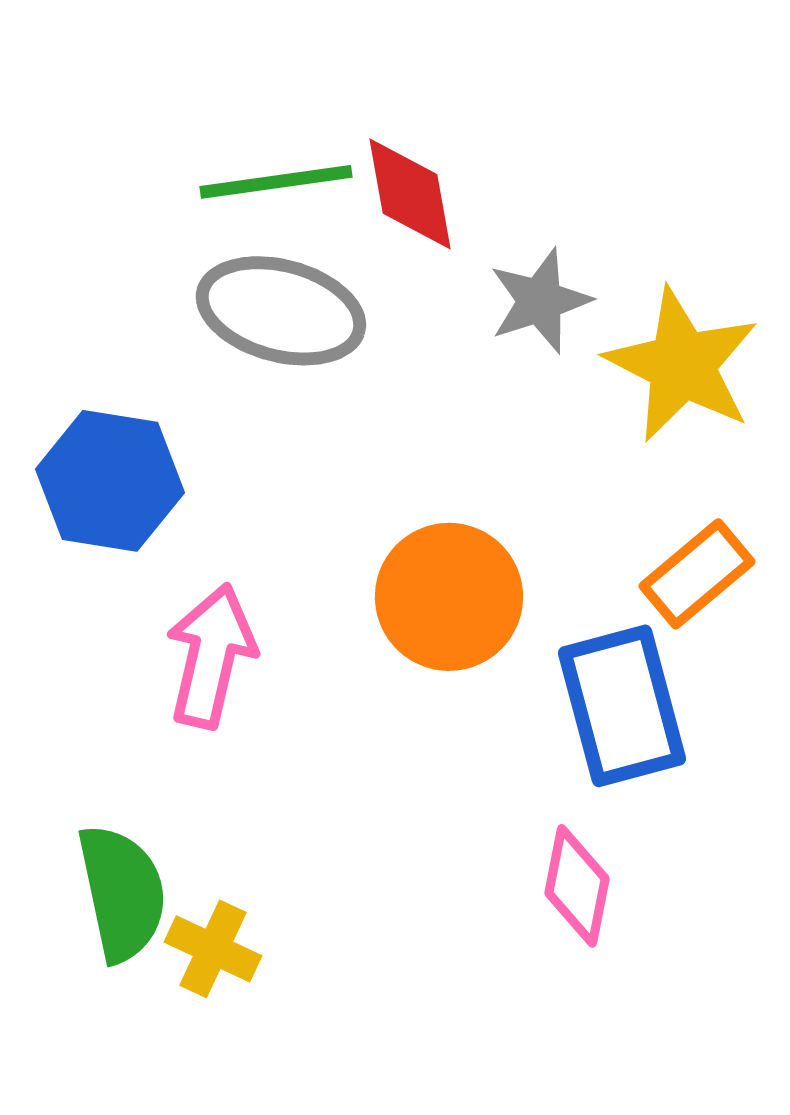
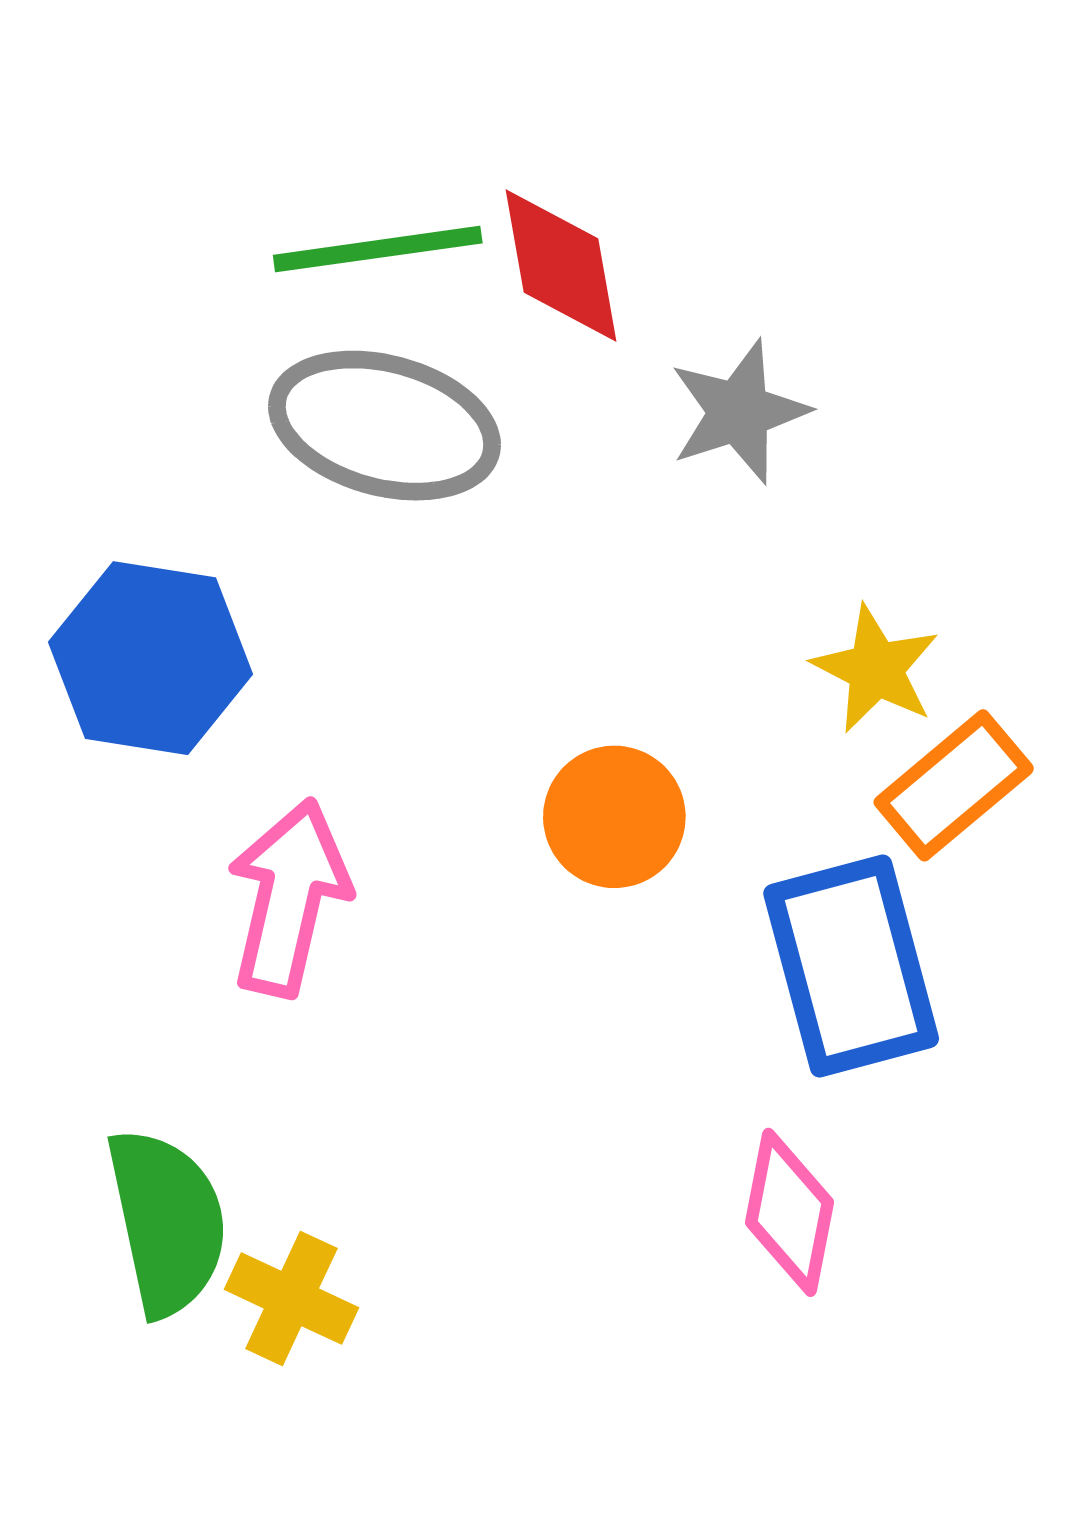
yellow star: (682, 365) -> (876, 669), moved, size x0.6
orange circle: (449, 597) -> (614, 817), size x0.7

